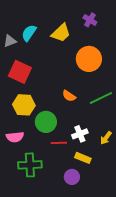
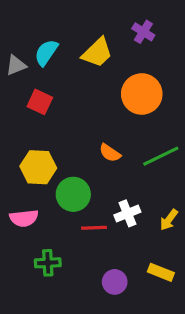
red square: (20, 72) -> (40, 102), moved, size x0.7
yellow rectangle: (83, 158) -> (161, 272), moved
green cross: (30, 165) -> (48, 263), size x0.7

